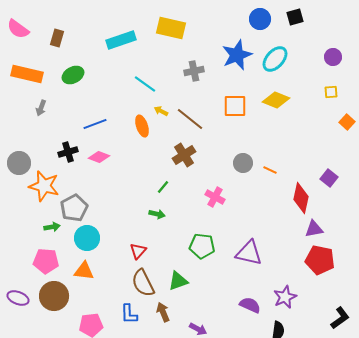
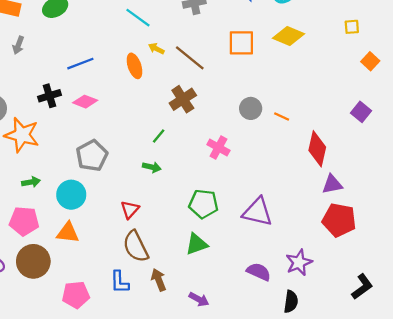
purple square: (329, 178) -> (361, 112), moved
gray pentagon: (74, 208) -> (92, 156), moved
green triangle: (178, 281) -> (197, 244), moved

